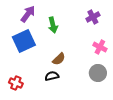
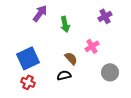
blue square: (24, 41) -> (28, 58), moved
pink cross: (100, 47) -> (92, 46), moved, turned 32
brown semicircle: (59, 59) -> (71, 58), turned -88

